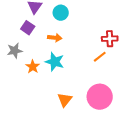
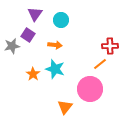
gray star: (15, 51) -> (12, 46), moved
pink circle: (100, 97) -> (90, 89), moved

